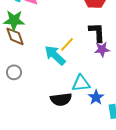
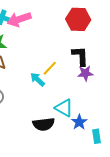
cyan arrow: (55, 55) -> (38, 79), size x0.7
cyan triangle: (81, 83) -> (64, 108), turned 36

